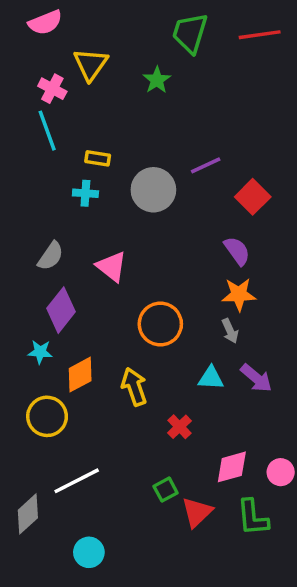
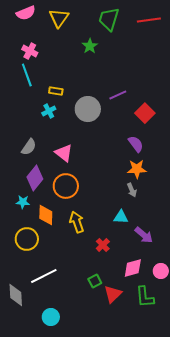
yellow triangle: (91, 64) -> (59, 18), moved
cyan cross: (85, 193) -> (49, 111), turned -32
orange circle: (160, 324) -> (66, 186), moved
orange diamond: (80, 375) -> (46, 215), turned -60
purple arrow: (256, 378) -> (144, 235), moved
gray diamond: (28, 514) -> (16, 295), turned -50

